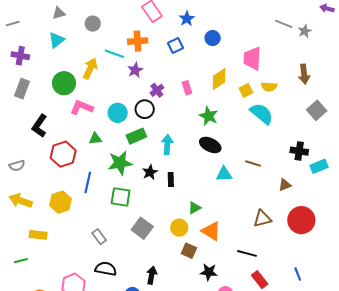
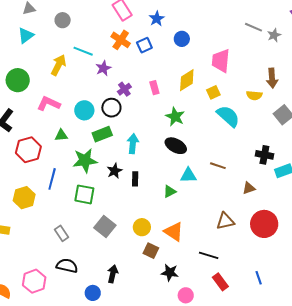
orange cross: (138, 41) -> (121, 40), moved, turned 36
green circle: (64, 83) -> (18, 80), moved
yellow semicircle: (269, 87) -> (254, 95), moved
green triangle: (194, 208) -> (170, 191), moved

